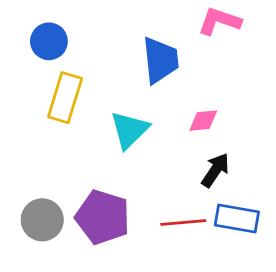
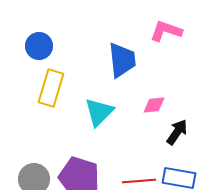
black arrow: (215, 170) -> (177, 132), moved

